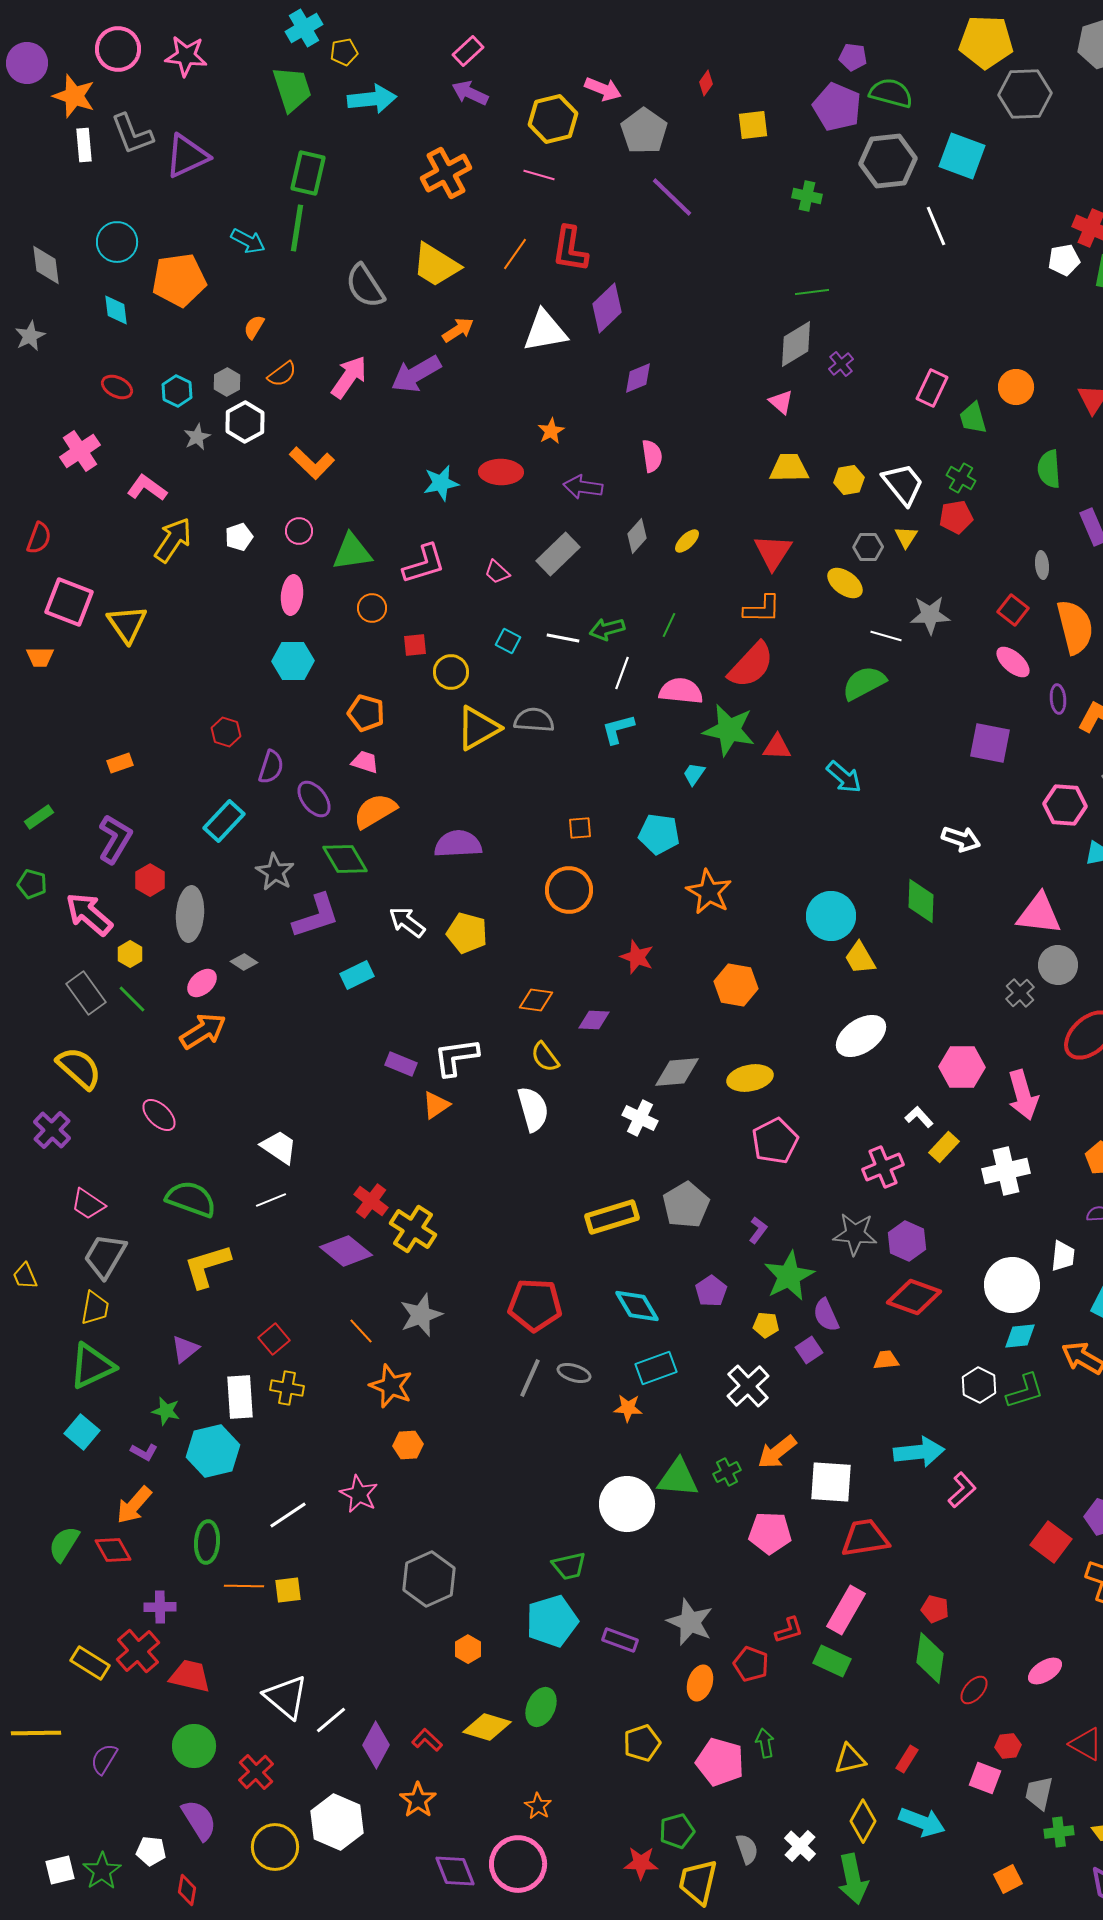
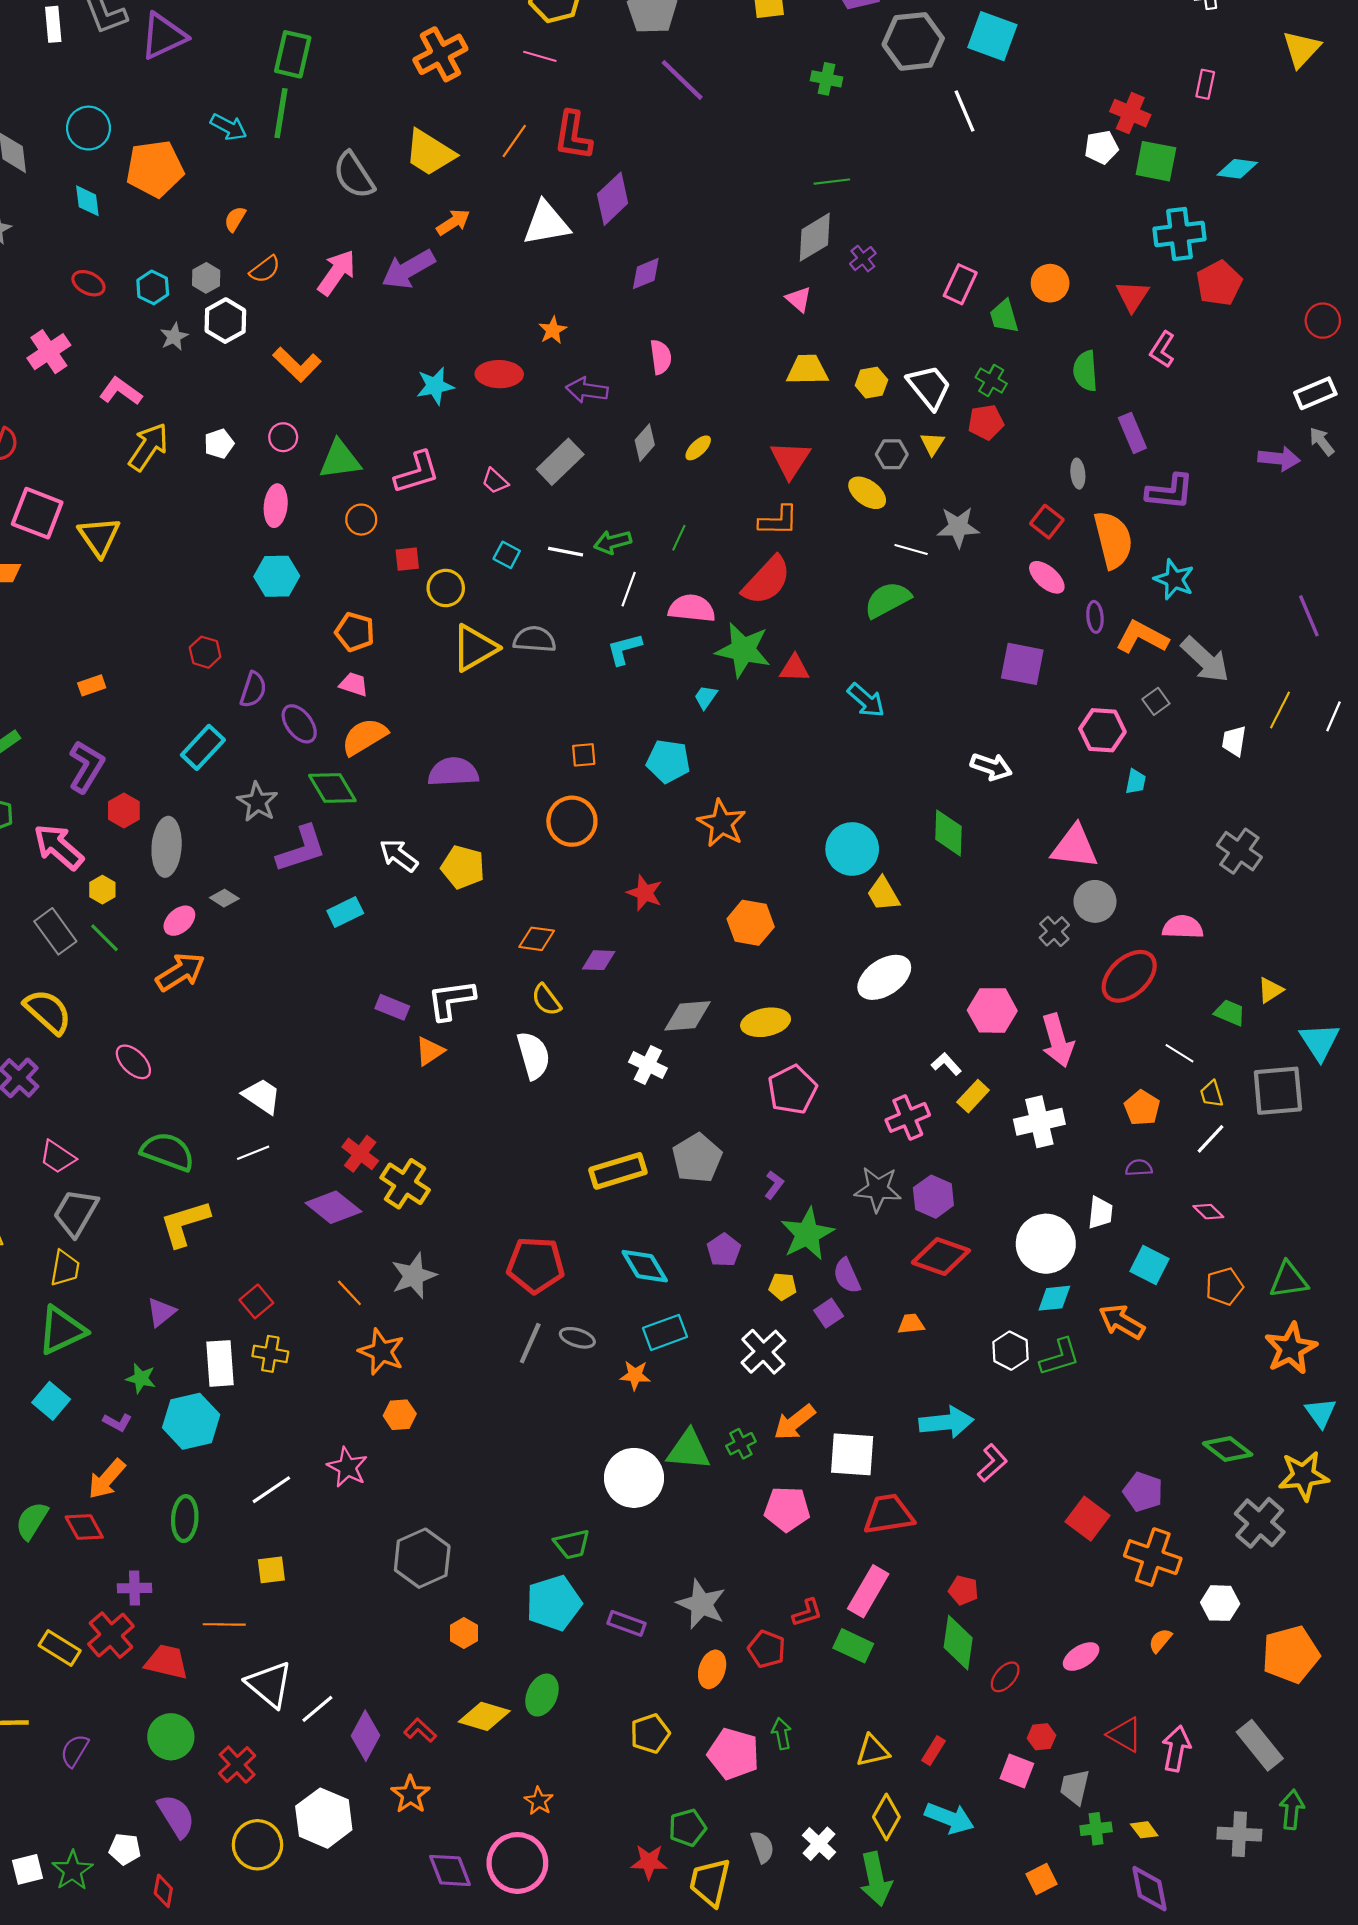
orange line: (244, 1586) -> (224, 1624), moved

